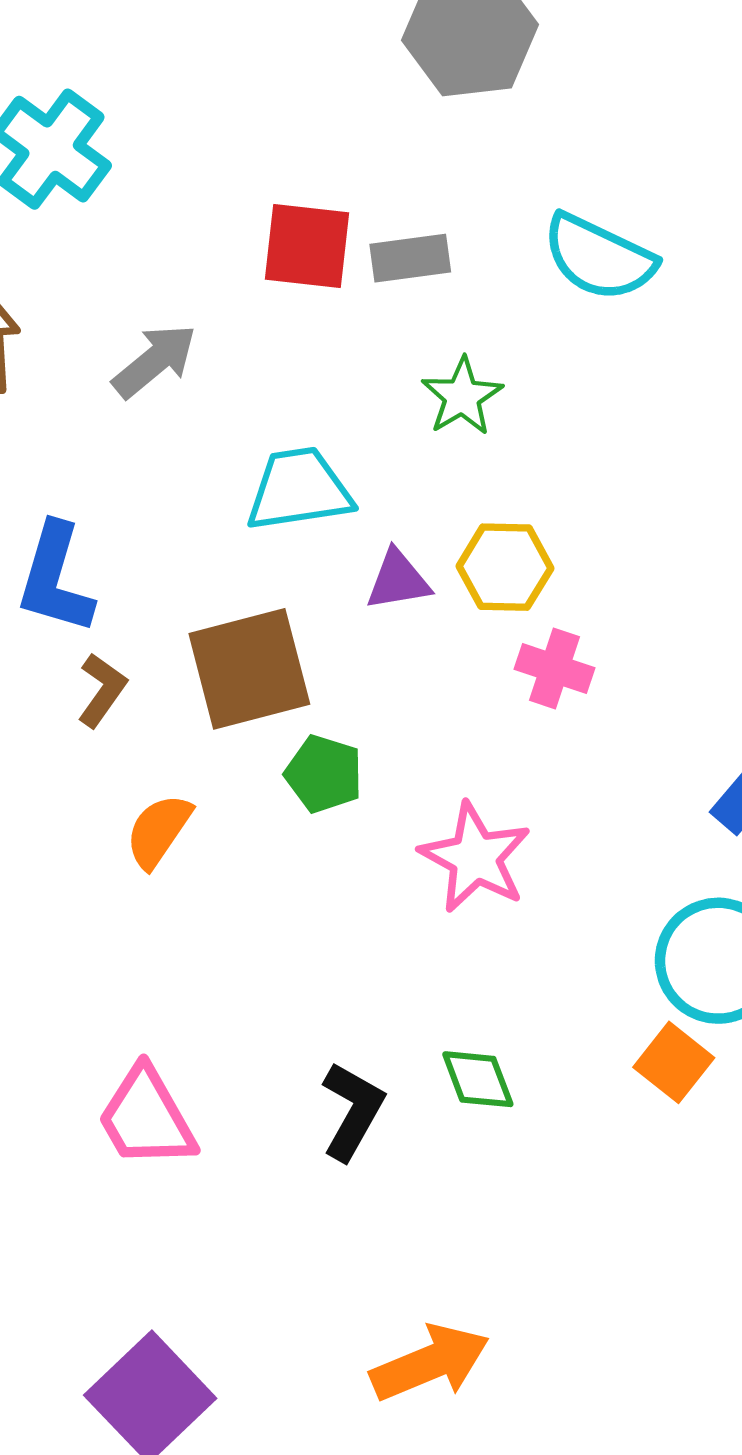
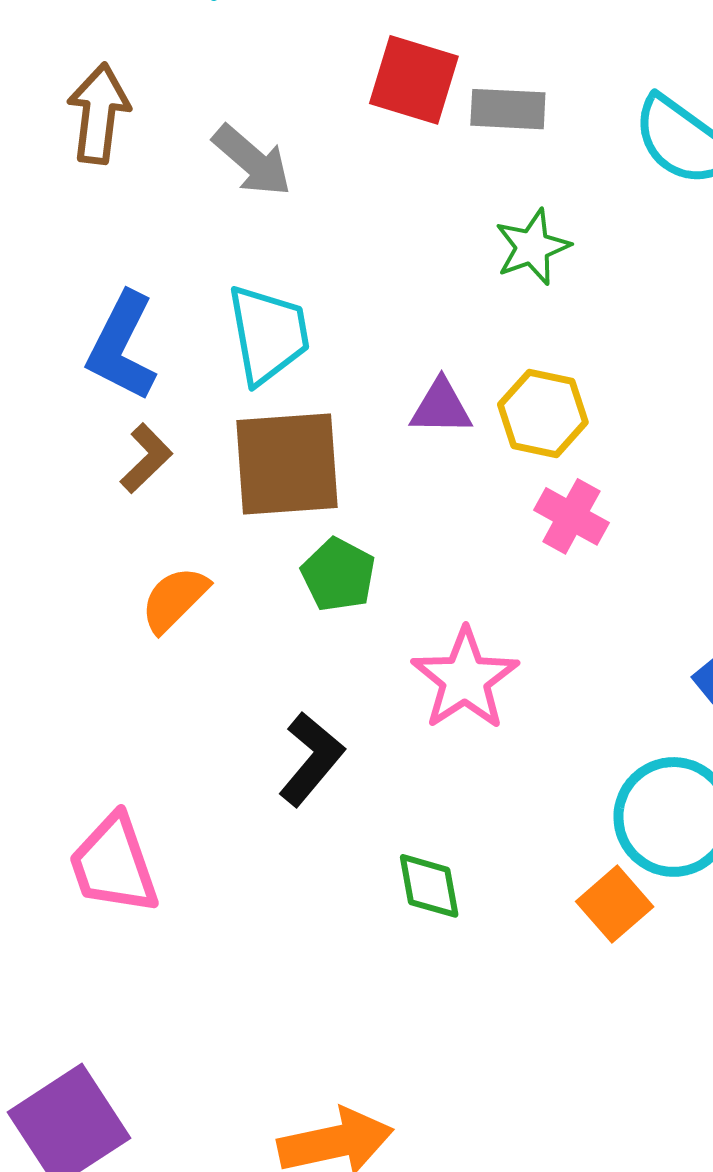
gray arrow: (155, 361) -> (252, 161), turned 70
cyan trapezoid: (299, 489) -> (268, 334), moved, turned 78
black L-shape: (352, 1111) -> (311, 759), moved

